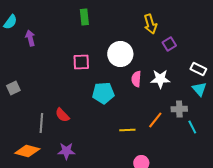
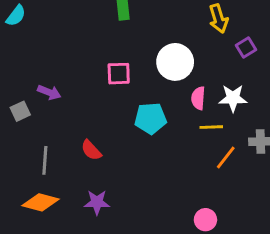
purple arrow: (30, 38) -> (49, 92), moved, turned 126
gray line: (41, 123) -> (45, 160), moved
yellow line: (127, 130) -> (211, 127), moved

